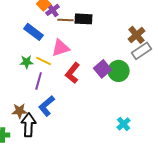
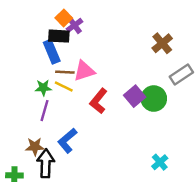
black rectangle: (84, 19) -> (59, 36), moved
brown line: (66, 20) -> (65, 72), moved
blue rectangle: (34, 32) -> (52, 52), turned 30
brown cross: (137, 35) -> (162, 43), moved
purple line: (39, 81) -> (44, 111), moved

